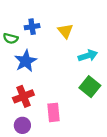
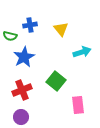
green square: (90, 87) -> (56, 81), moved
pink rectangle: (54, 112) -> (78, 105), moved

